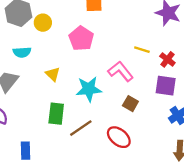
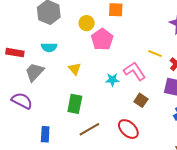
yellow circle: (43, 23) -> (87, 23), moved
cyan star: (89, 89) -> (112, 80), moved, size x0.6
brown line: (81, 128) -> (89, 129), moved

